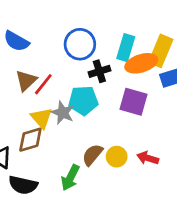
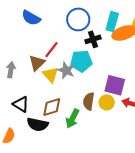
brown triangle: (26, 81) -> (37, 63), moved
purple square: (133, 102) -> (115, 85), moved
brown diamond: (30, 140) -> (52, 107), moved
brown semicircle: (92, 155) -> (89, 101), turned -30

